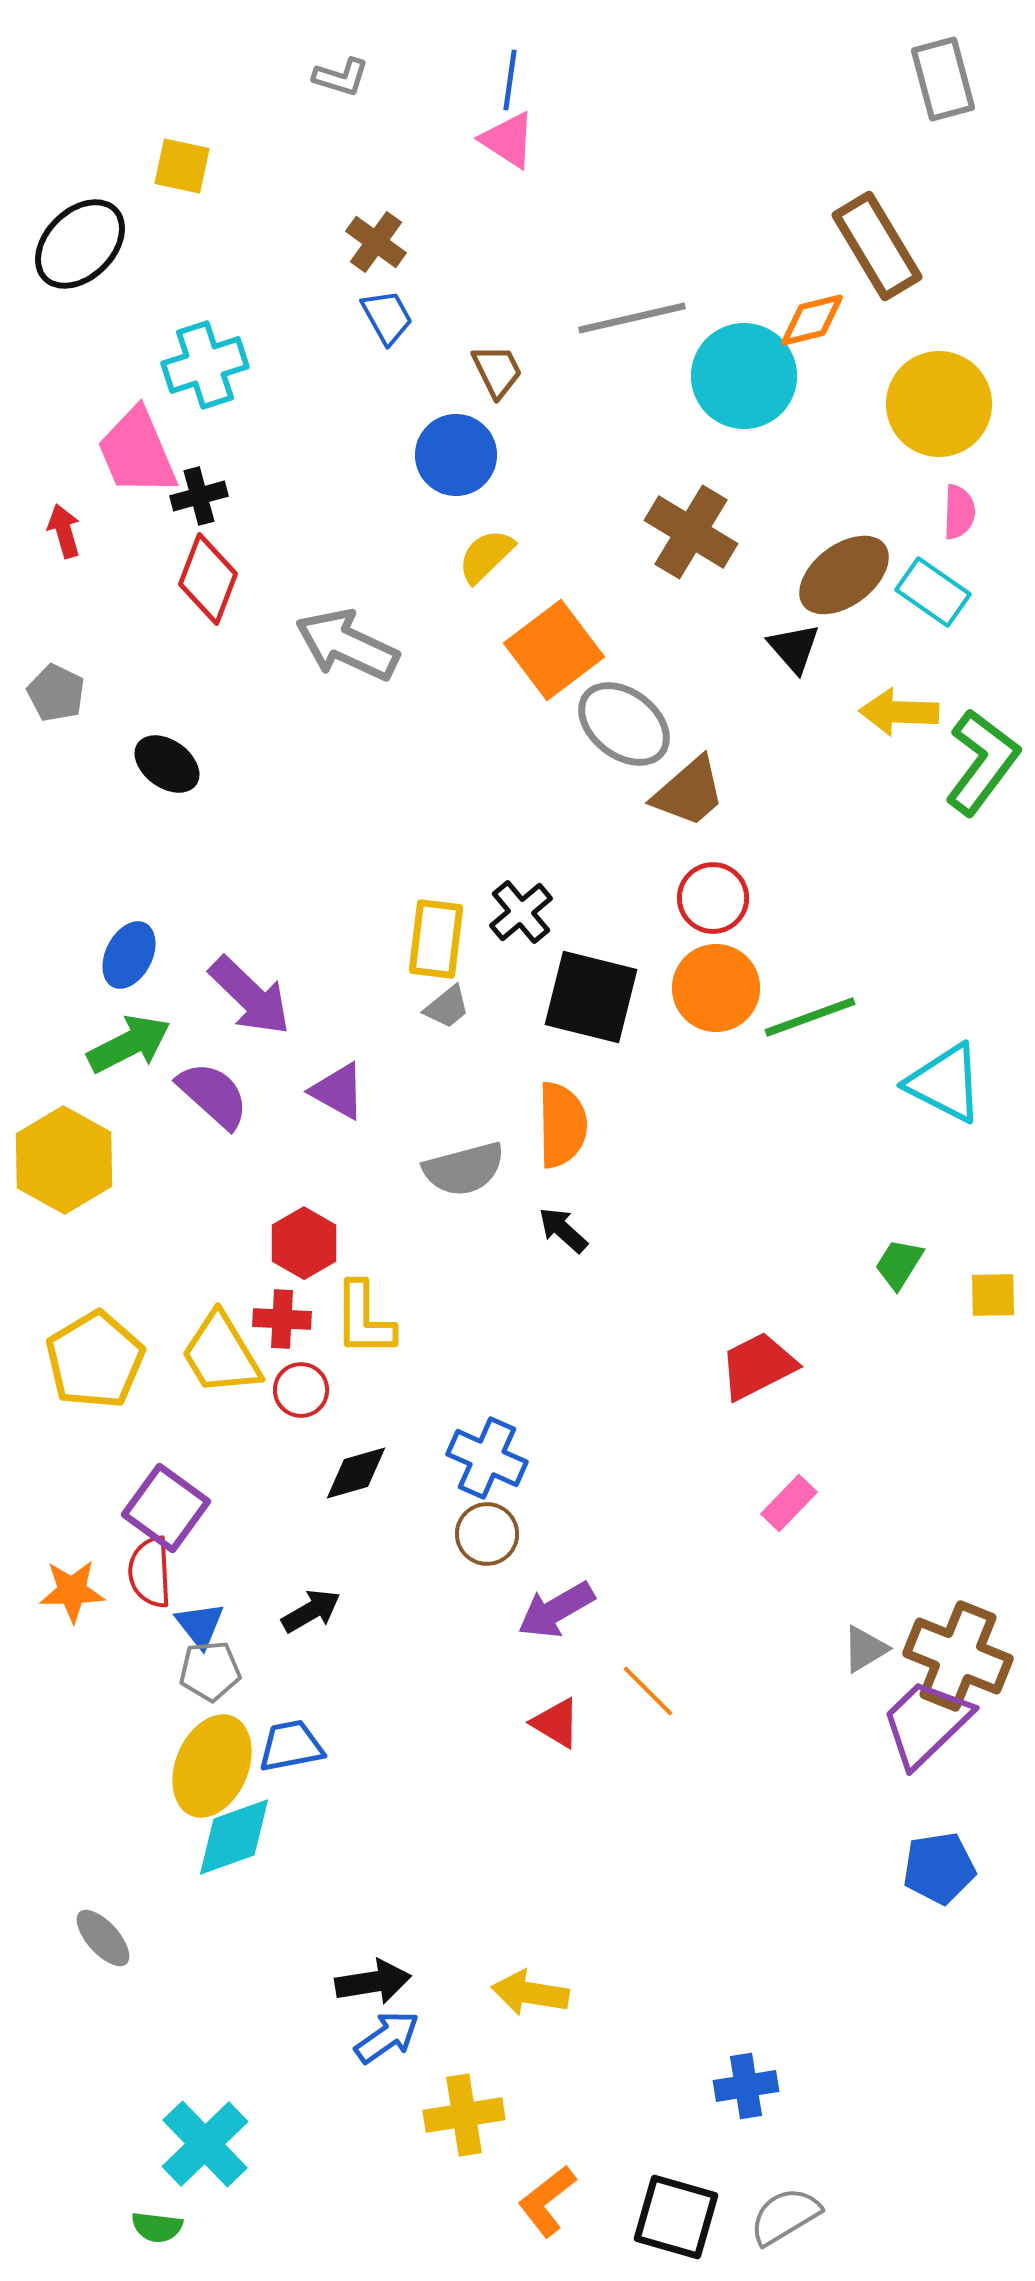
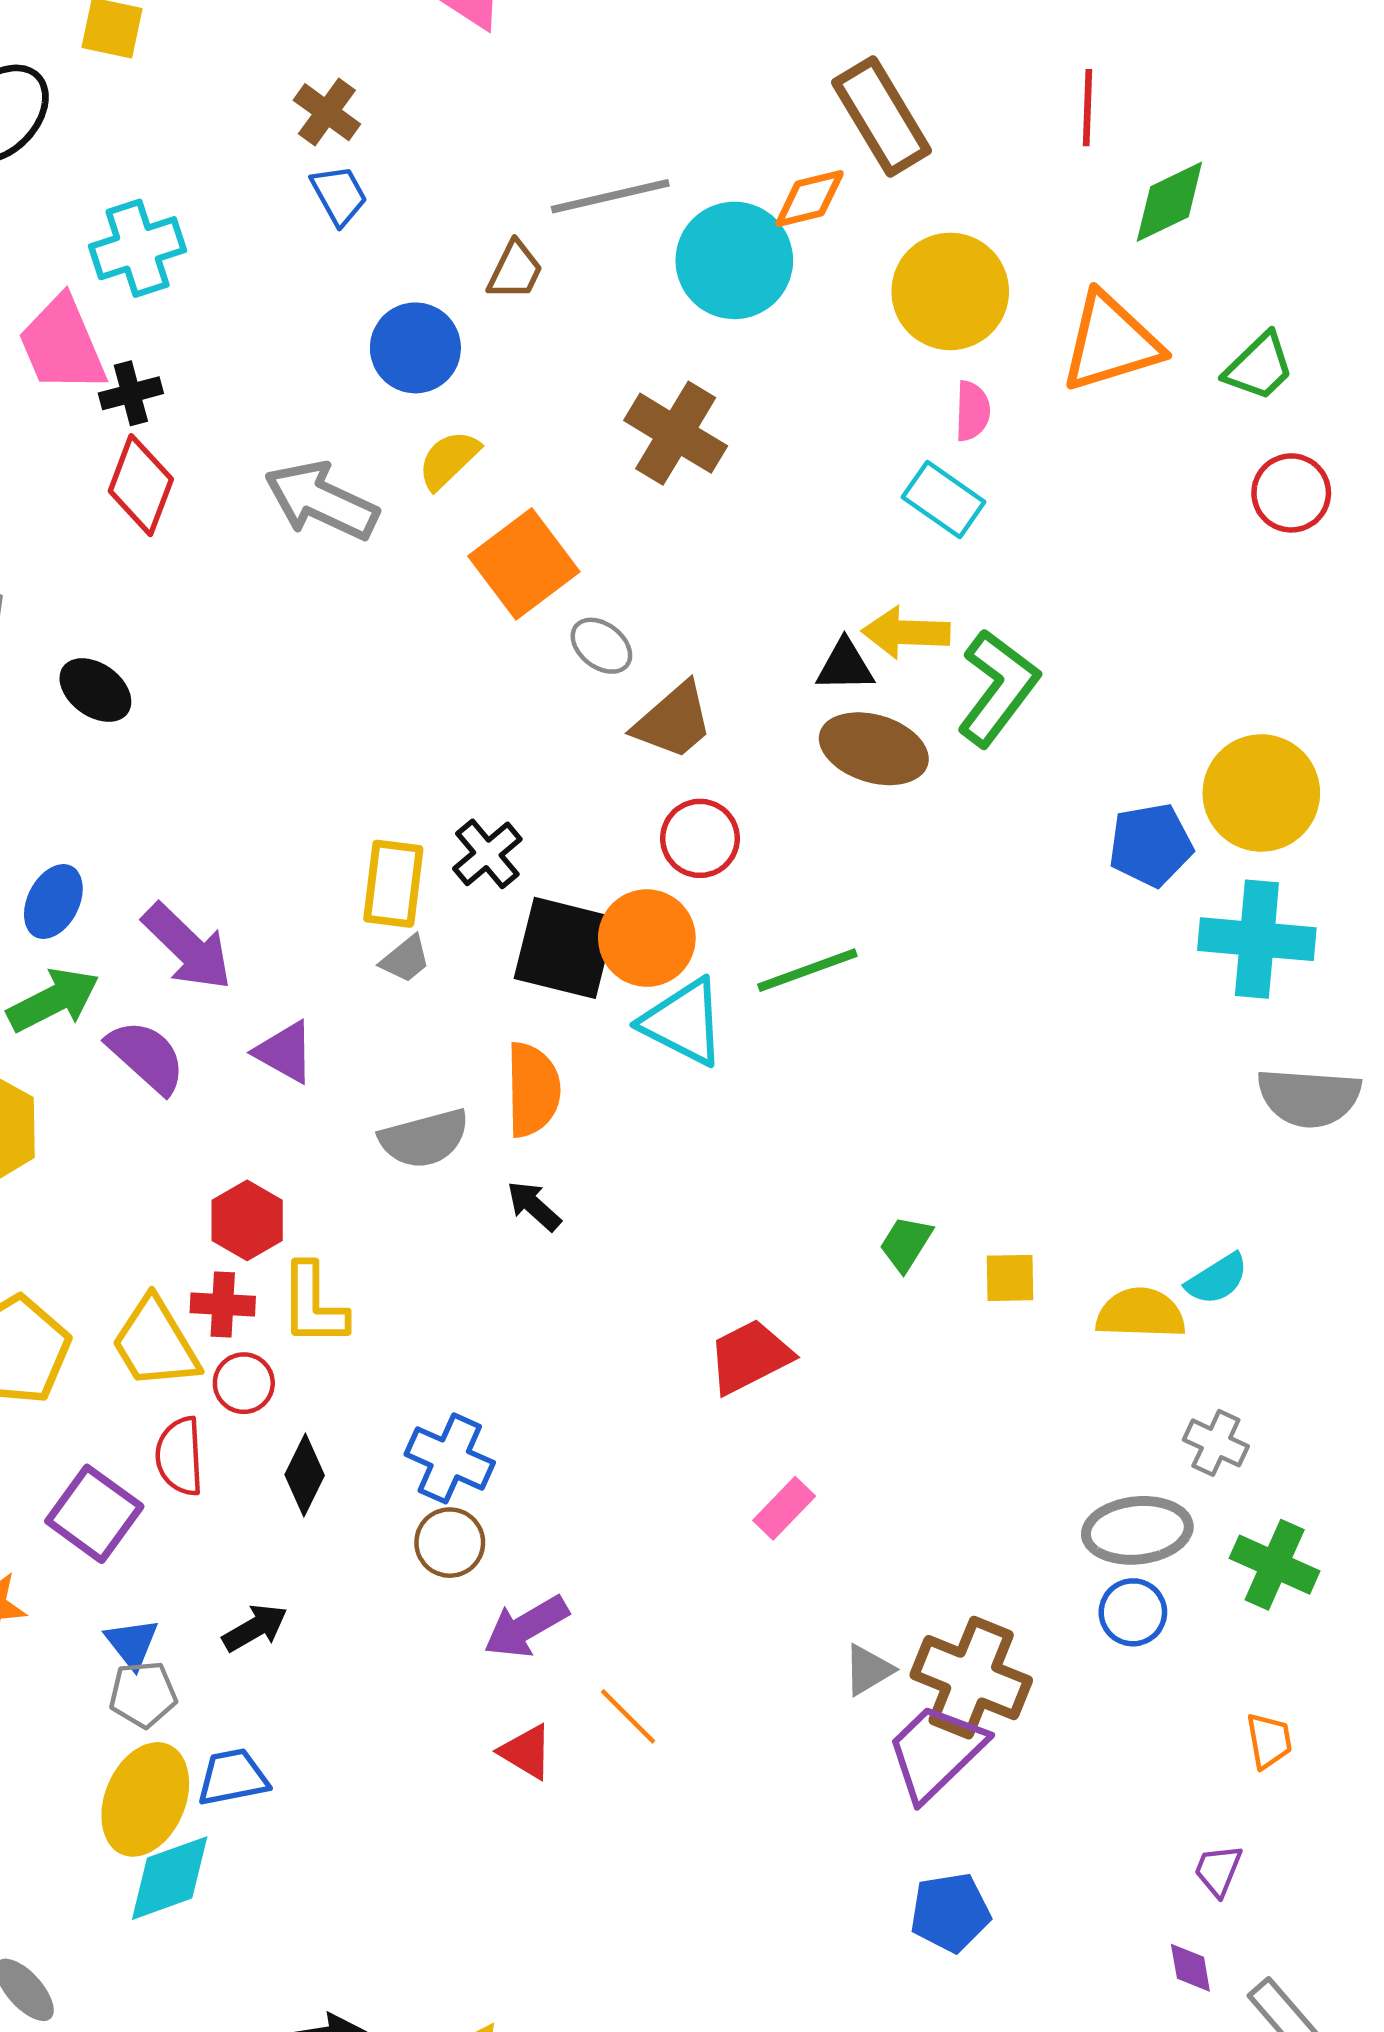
brown trapezoid: (497, 371) -> (515, 270), moved, turned 52
brown ellipse: (844, 575) -> (874, 749), moved, turned 54
gray arrow: (347, 645) -> (321, 501), moved
black triangle: (794, 648) -> (845, 666), moved, turned -50
gray ellipse: (624, 724) -> (601, 646), size x0.6
orange circle: (716, 988) -> (647, 938), moved
cyan triangle: (945, 1083) -> (683, 1022), moved
black diamond: (356, 1473) -> (305, 1475), turned -48
red semicircle: (150, 1572) -> (180, 1456), moved

